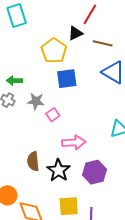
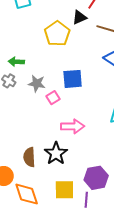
blue square: (67, 79) -> (73, 79), moved
brown semicircle: (33, 161) -> (29, 157), moved
purple hexagon: (94, 172) -> (96, 178), moved

